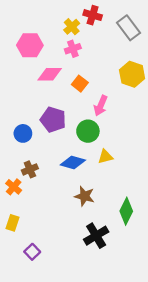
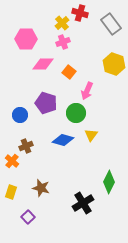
yellow triangle: (105, 157) -> (91, 135), turned -40
brown star: (84, 196) -> (41, 188), moved

